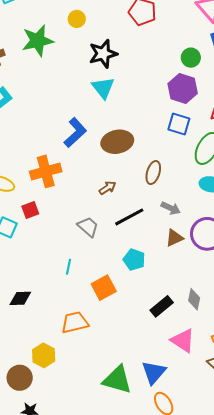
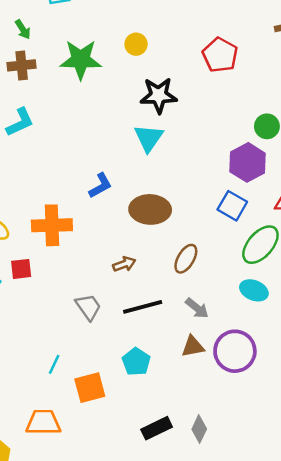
blue L-shape: (75, 133) -> (100, 186), size x0.7
cyan line: (69, 267) -> (54, 364), moved

